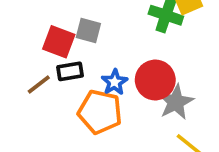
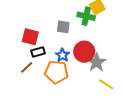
gray square: (88, 30) -> (63, 27), moved
brown line: (39, 85) -> (27, 67), moved

